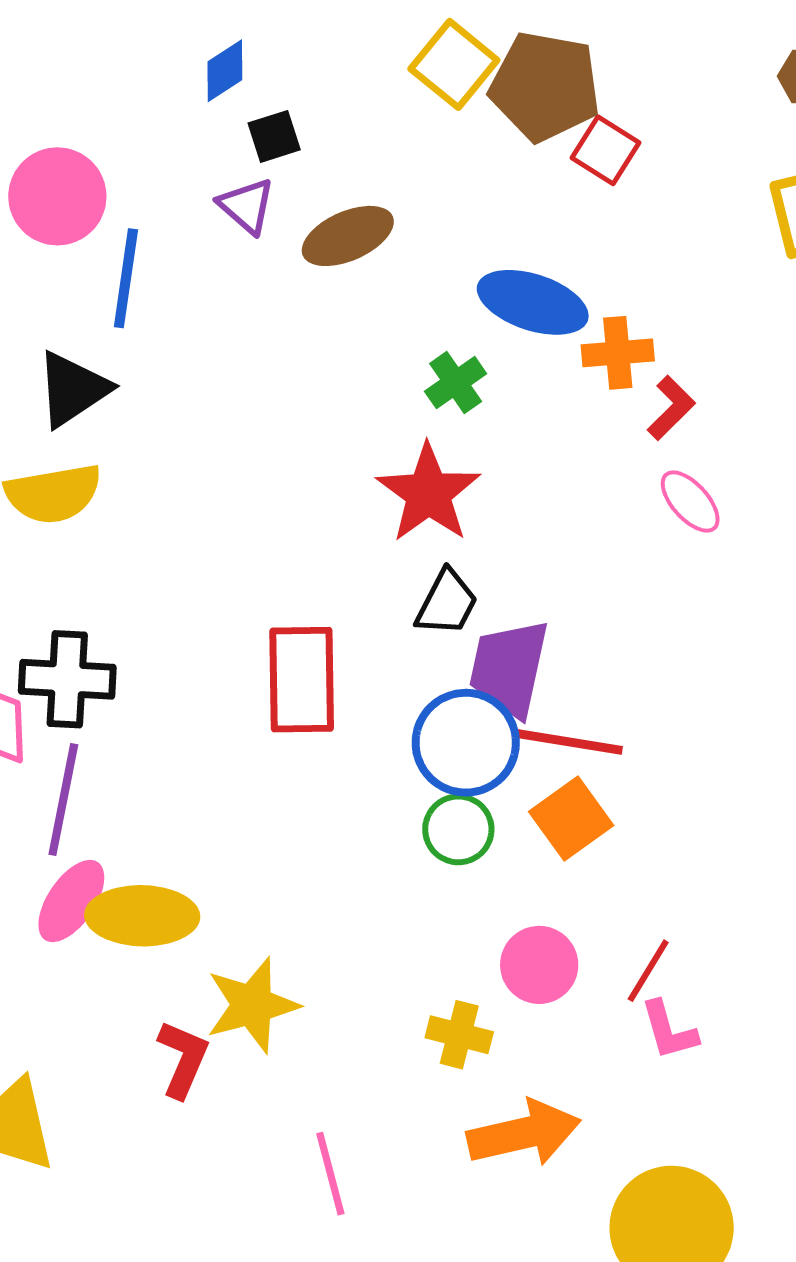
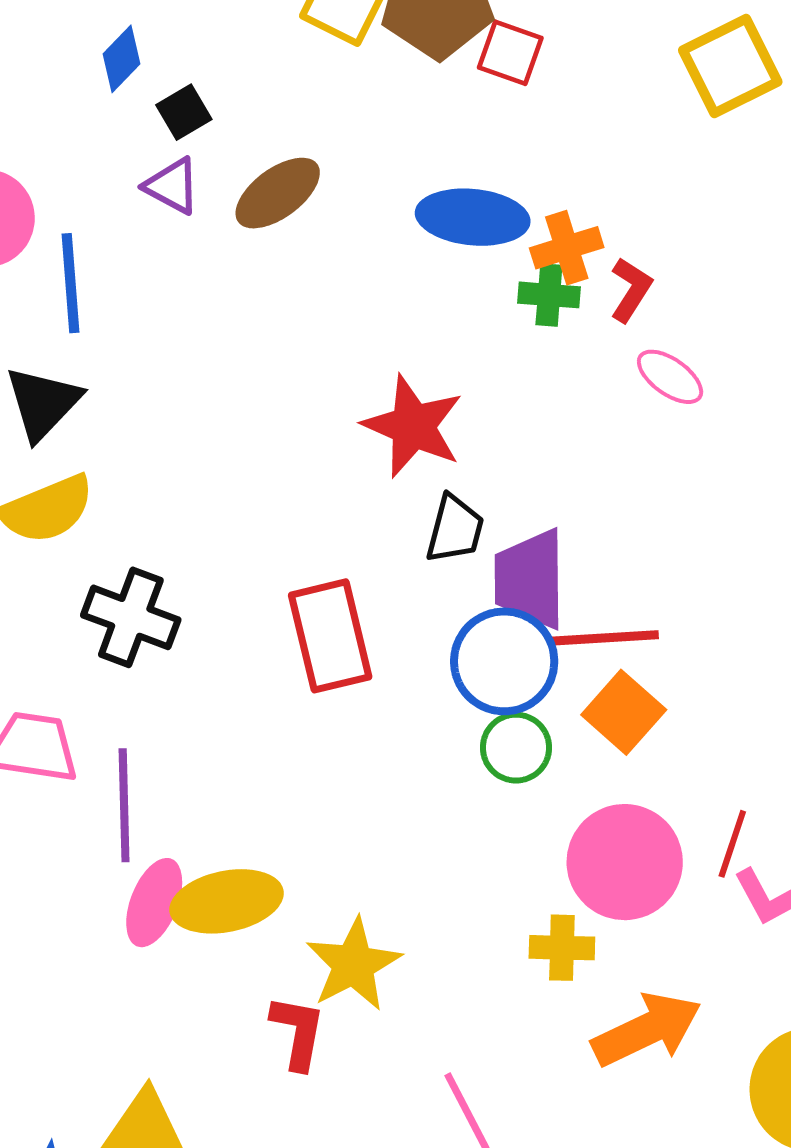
green cross: (456, 382) -> (549, 295), moved, turned -38
black cross: (67, 679) -> (131, 617), moved, turned 30
pink circle: (539, 965) -> (625, 862), size x1.5

